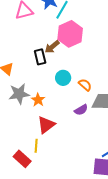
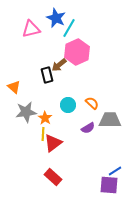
cyan circle: (63, 78) -> (68, 105), moved
yellow line: (36, 146) -> (43, 134), moved
red rectangle: (22, 159) -> (53, 177), moved

